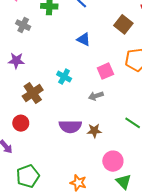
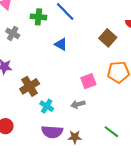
blue triangle: (84, 39) -> (61, 44), moved
cyan cross: (64, 77) -> (47, 106), moved
brown cross: (33, 93) -> (30, 86), moved

